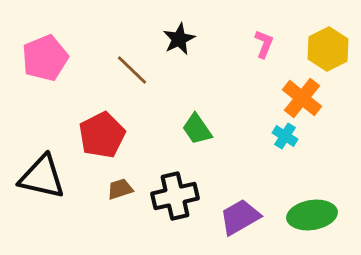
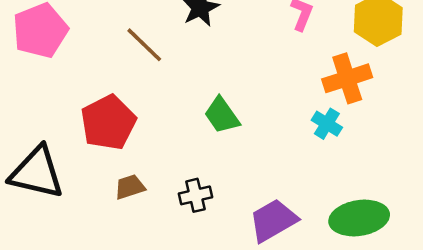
orange cross: (302, 98) -> (347, 78), turned 33
black cross: (175, 196) -> (196, 195), size x0.6

